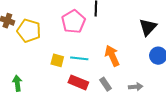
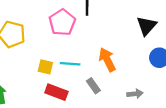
red rectangle: (78, 82) -> (56, 92), moved
gray rectangle: (105, 84) -> (93, 86), moved

